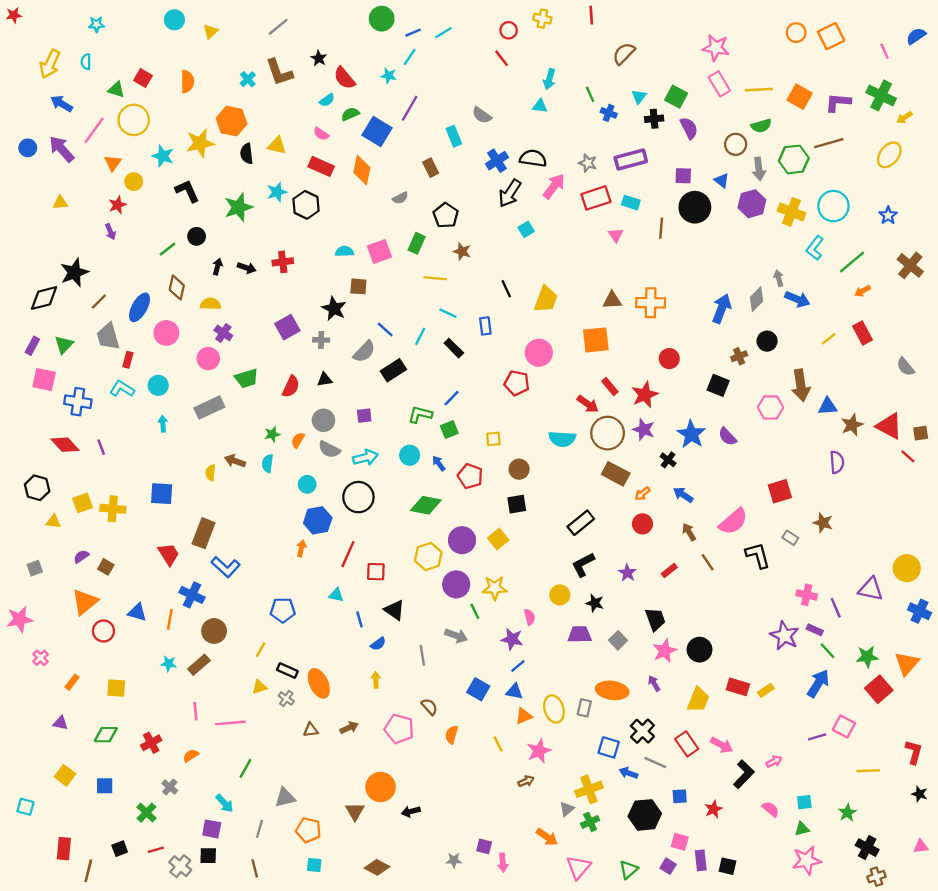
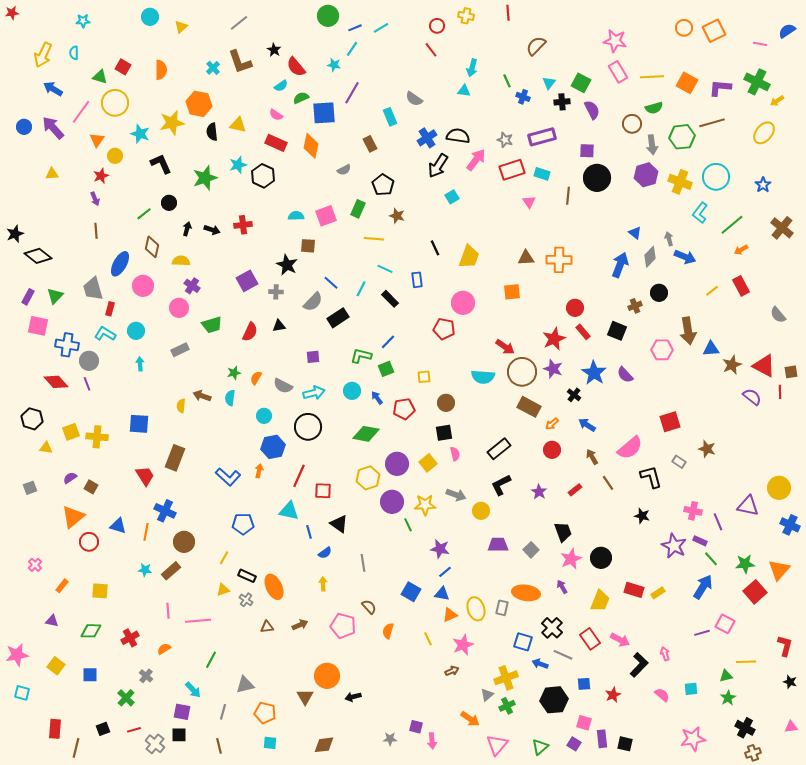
pink line: (885, 51) -> (760, 44), turned -56
blue square: (377, 132) -> (324, 113), turned -35
blue triangle: (722, 180) -> (635, 233), moved
black star: (74, 272) -> (15, 234), moved, size x0.7
black diamond: (44, 298) -> (38, 256), turned 52
brown line: (99, 302) -> (96, 231), moved, turned -49
orange square: (596, 340) -> (512, 292), size x0.7
red rectangle: (610, 387) -> (583, 332), moved
gray rectangle: (209, 407) -> (180, 350), size x0.7
gray circle: (323, 420) -> (89, 361), moved
red line: (908, 456) -> (780, 392), turned 48
purple semicircle: (837, 462) -> (752, 397), moved, turned -48
red pentagon: (470, 476) -> (404, 409), turned -30
blue L-shape: (226, 567) -> (228, 477), moved
cyan triangle: (336, 595) -> (289, 511), size x1.5
black star: (595, 603) -> (642, 516), moved
pink semicircle: (530, 617) -> (455, 454), moved
pink star: (20, 619) -> (17, 655), moved
gray arrow: (456, 636) -> (456, 495), moved
pink arrow: (774, 761) -> (665, 654), turned -80
green triangle: (802, 829) -> (726, 676), moved
brown diamond: (377, 867) -> (324, 745), turned -35

